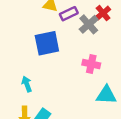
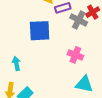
gray cross: (89, 24) -> (79, 20), turned -30

